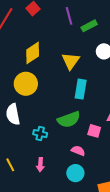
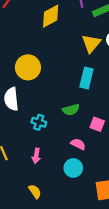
yellow diamond: (33, 53) -> (51, 16), moved
yellow triangle: (71, 61) -> (91, 43), moved
green semicircle: (69, 119) -> (71, 110), size x0.7

